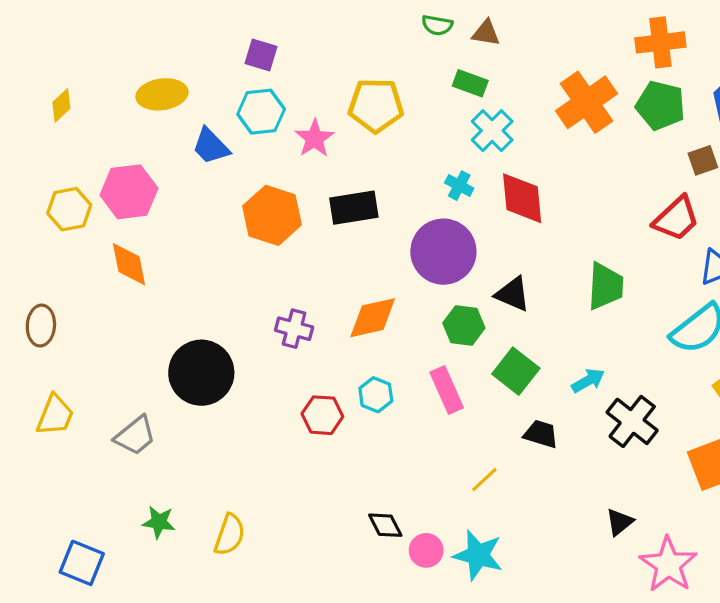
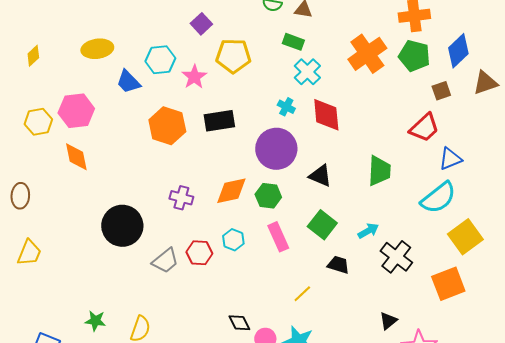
purple square: (261, 55) -> (201, 24), moved, turned 30
green hexagon: (464, 326) -> (268, 196), moved
gray trapezoid: (135, 436) -> (165, 261), moved

